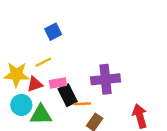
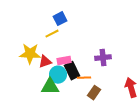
yellow line: (43, 62) -> (52, 34), moved
purple cross: (106, 79) -> (103, 58), size x0.7
cyan circle: (21, 105) -> (58, 75), moved

